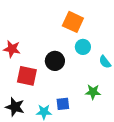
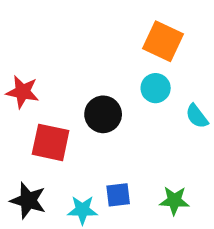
orange square: (73, 22) -> (163, 41), moved
green star: (93, 92) -> (174, 201), moved

